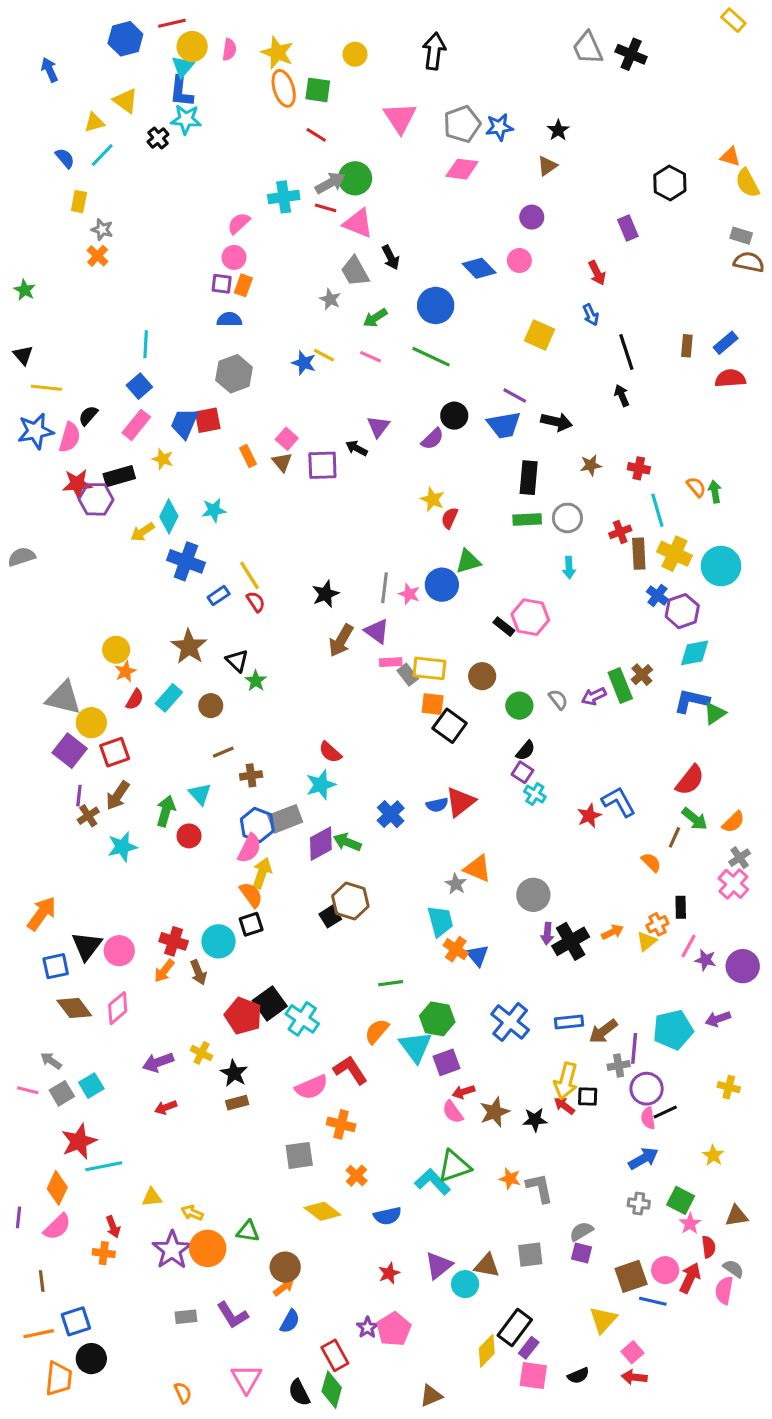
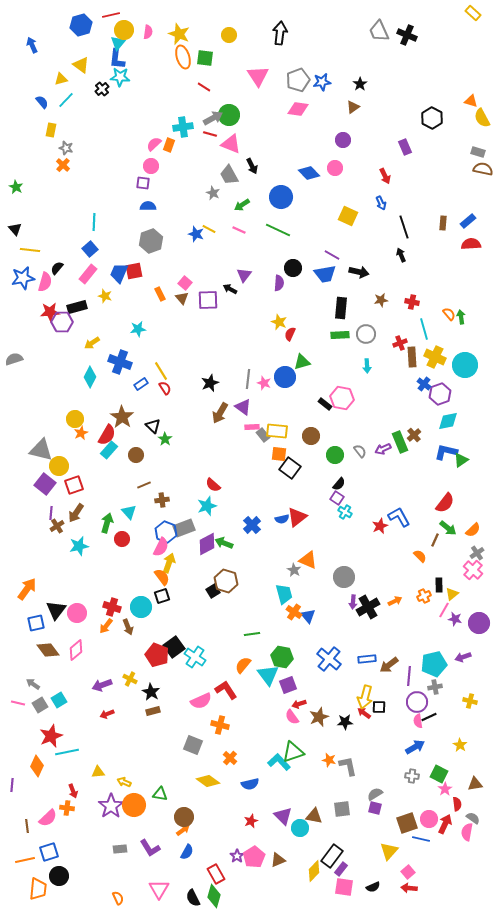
orange rectangle: (243, 285) -> (169, 145), moved
purple semicircle: (433, 439) -> (279, 283), turned -42
cyan diamond: (169, 516) -> (90, 377), moved
red semicircle: (135, 699) -> (107, 435), moved, size x1.5
yellow triangle: (647, 941) -> (452, 594), moved
gray cross: (619, 1065) -> (435, 687), moved
gray square: (299, 1155) -> (193, 745), turned 30
pink semicircle: (57, 1227) -> (48, 818), moved
purple triangle: (439, 1265) -> (283, 816), turned -36
brown triangle: (431, 1396) -> (278, 860), moved

